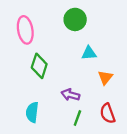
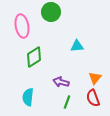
green circle: (75, 19) -> (51, 12), moved
green diamond: (39, 66) -> (34, 57), turned 40
orange triangle: (105, 77) -> (95, 78), moved

